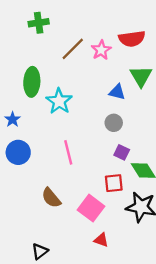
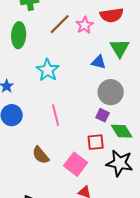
green ellipse: (32, 82) -> (19, 35), moved
gray circle: (114, 123) -> (111, 92), moved, size x1.6

